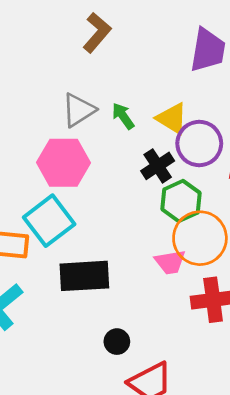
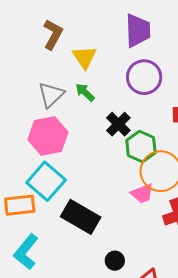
yellow triangle: (172, 119) -> (85, 57), moved, turned 36
purple circle: (199, 143) -> (144, 77), moved
black rectangle: (84, 276) -> (81, 217), turned 45

